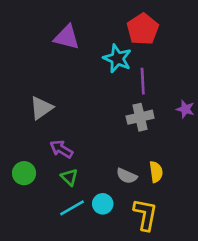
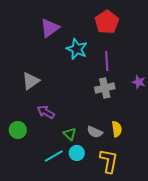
purple triangle: (67, 37) -> (50, 28), turned -50
cyan star: (117, 58) -> (77, 49), moved
green triangle: (69, 177) -> (70, 134), moved

